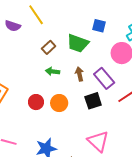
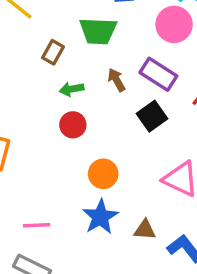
red circle: (36, 102) -> (73, 125), moved
orange circle: (59, 103) -> (103, 174), moved

